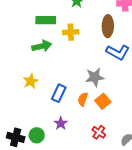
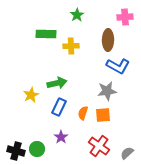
green arrow: (42, 46) -> (57, 83), moved
gray star: (95, 77) -> (107, 91), moved
orange square: (103, 101) -> (103, 115), turned 35
red cross: (99, 132) -> (99, 146), size x1.5

